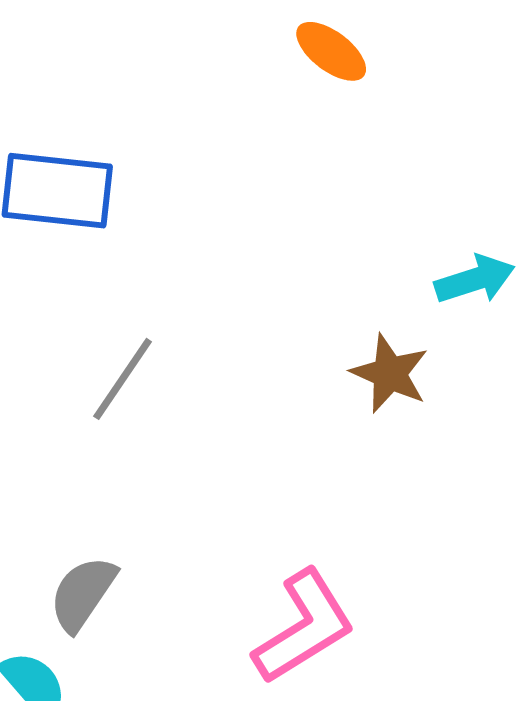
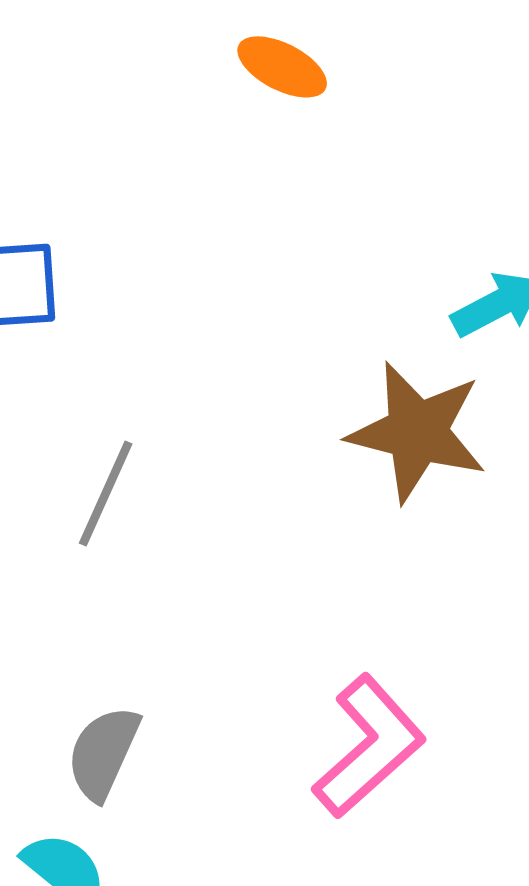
brown star: (390, 373) -> (417, 432), size x1.5

